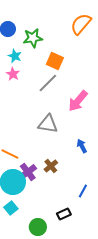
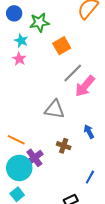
orange square: (55, 61) -> (62, 46), turned 36
gray line: (48, 83) -> (73, 73), moved
brown cross: (51, 166) -> (64, 146), moved, turned -32

